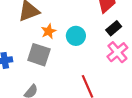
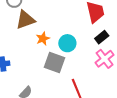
gray square: (39, 55) -> (54, 63), moved

